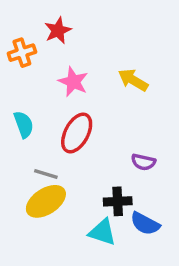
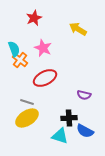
orange cross: (22, 53) -> (20, 60), moved, turned -35
yellow arrow: (133, 80) -> (78, 29), moved
cyan semicircle: (24, 124) -> (14, 49), moved
red ellipse: (77, 133) -> (45, 78), turned 35

